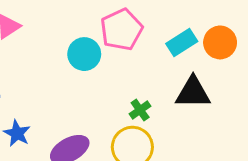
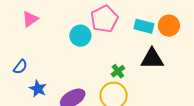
cyan rectangle: (182, 42) -> (144, 26), turned 48

